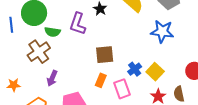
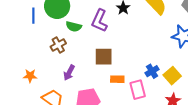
brown cross: (39, 52) -> (58, 45), size x0.7
brown square: (105, 55) -> (104, 57), moved
orange rectangle: (101, 80) -> (117, 79), turned 64

